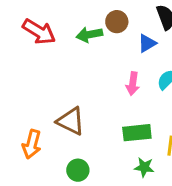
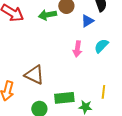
green rectangle: (137, 133) -> (64, 98), moved

